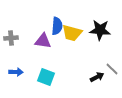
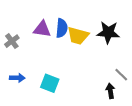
gray cross: (11, 38) -> (12, 41), turned -32
purple triangle: (43, 41) -> (42, 29), moved
black arrow: (97, 77) -> (110, 91), moved, turned -72

